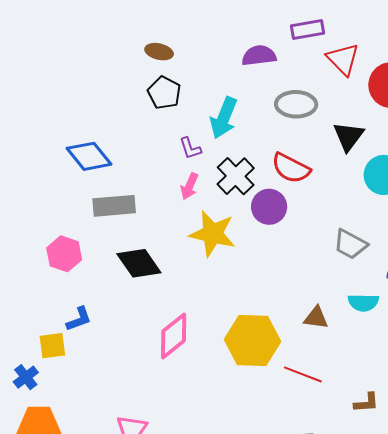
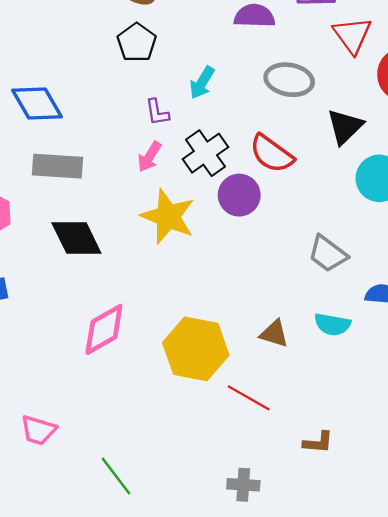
cyan arrow: (224, 118) -> (202, 83), size x0.7

